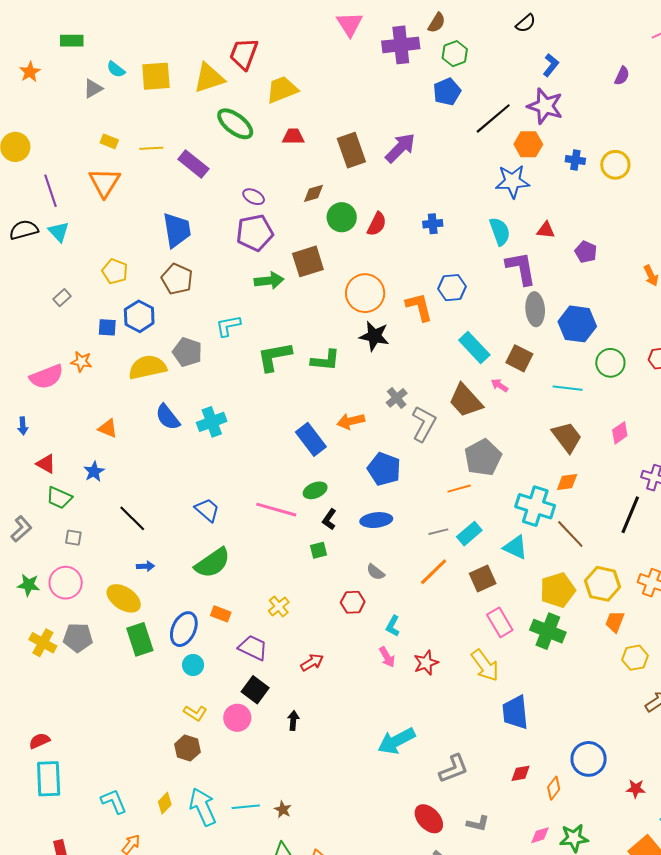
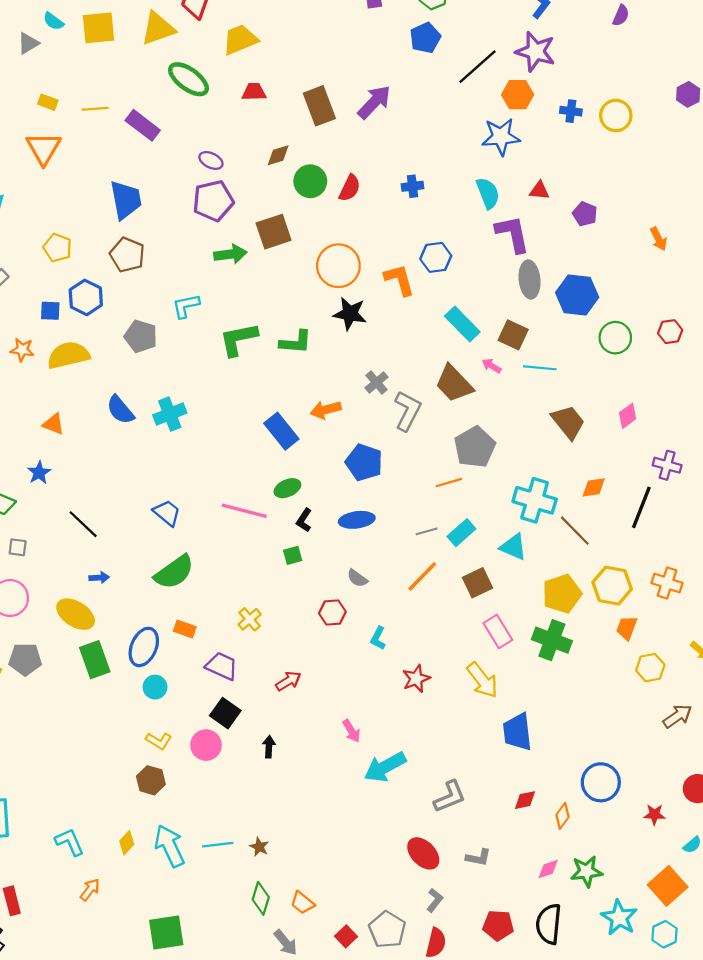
yellow semicircle: (147, 367) -> (68, 355), moved
cyan line: (568, 388) -> (540, 368), moved
orange diamond: (567, 482) -> (594, 487), moved
pink arrow: (387, 657) -> (351, 731), moved

